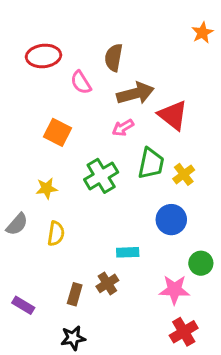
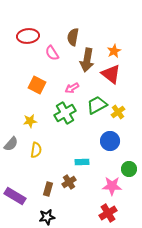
orange star: (202, 33) -> (114, 51), moved
brown arrow: (135, 93) -> (87, 60), turned 115
pink arrow: (123, 128) -> (72, 88), moved
green trapezoid: (151, 163) -> (97, 105), turned -130
purple rectangle: (23, 305) -> (15, 196), size x1.5
red cross: (184, 332) -> (108, 213), moved

